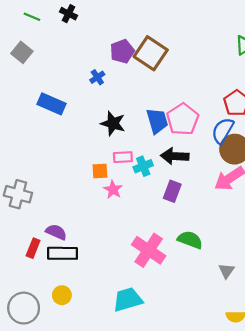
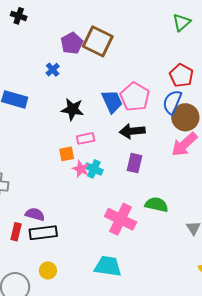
cyan cross: (143, 166) -> (94, 169), moved, turned -36
cyan trapezoid: (128, 300) -> (108, 266), turned 32

